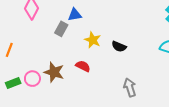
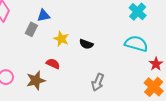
brown star: (54, 72) -> (36, 80), moved, turned -30
gray arrow: (130, 87) -> (98, 82), turned -138

